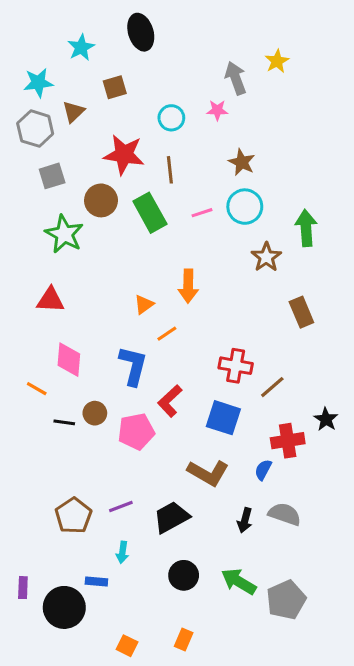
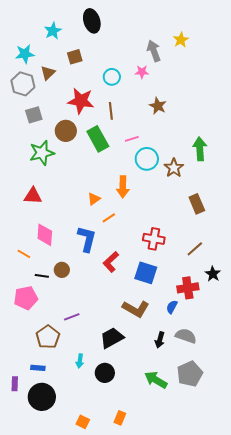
cyan circle: (245, 207) -> (147, 159), moved
green star: (64, 234) -> (42, 153), turned 30
brown line: (272, 387) -> (195, 249), moved
pink pentagon: (136, 431) -> (26, 298), moved
purple line: (121, 506) -> (72, 317), moved
black circle: (184, 575) -> (105, 373), moved
blue rectangle: (96, 581) -> (38, 368), moved
gray pentagon: (286, 600) -> (190, 374), moved

